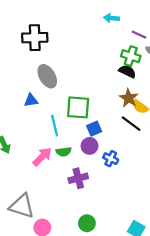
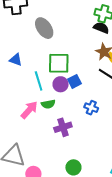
gray ellipse: (47, 76) -> (44, 28), moved
blue triangle: (31, 100) -> (16, 60), turned 32
purple circle: (90, 146) -> (61, 84), moved

